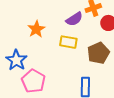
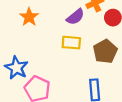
orange star: (36, 29) -> (29, 17), moved

